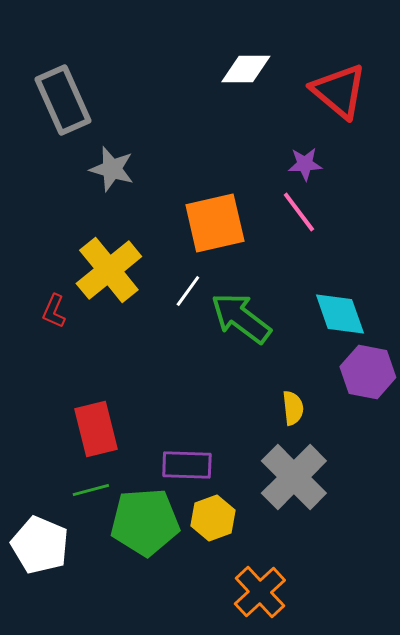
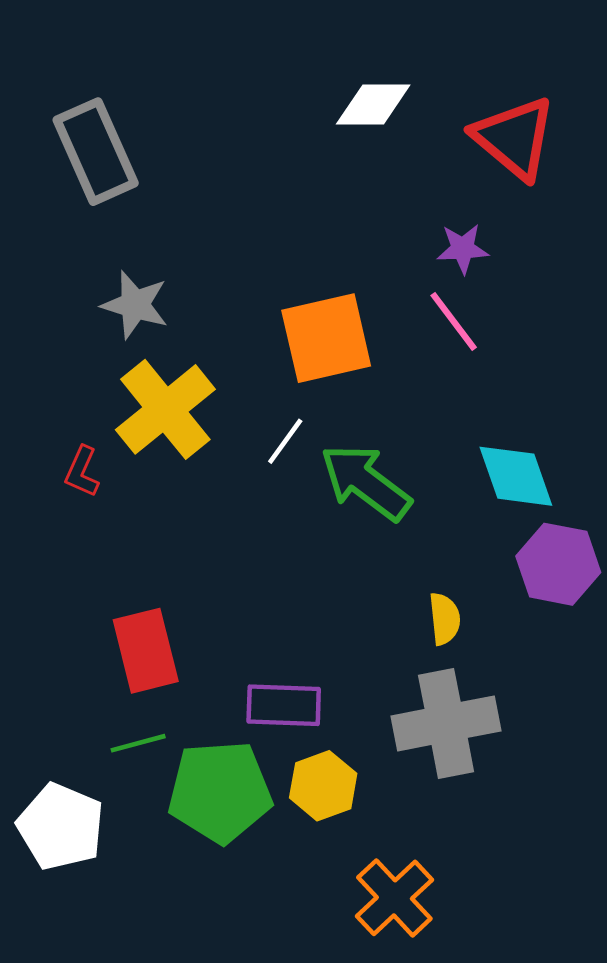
gray star: (112, 169) -> (135, 305), moved
gray cross: (294, 477) -> (446, 723), turned 34

